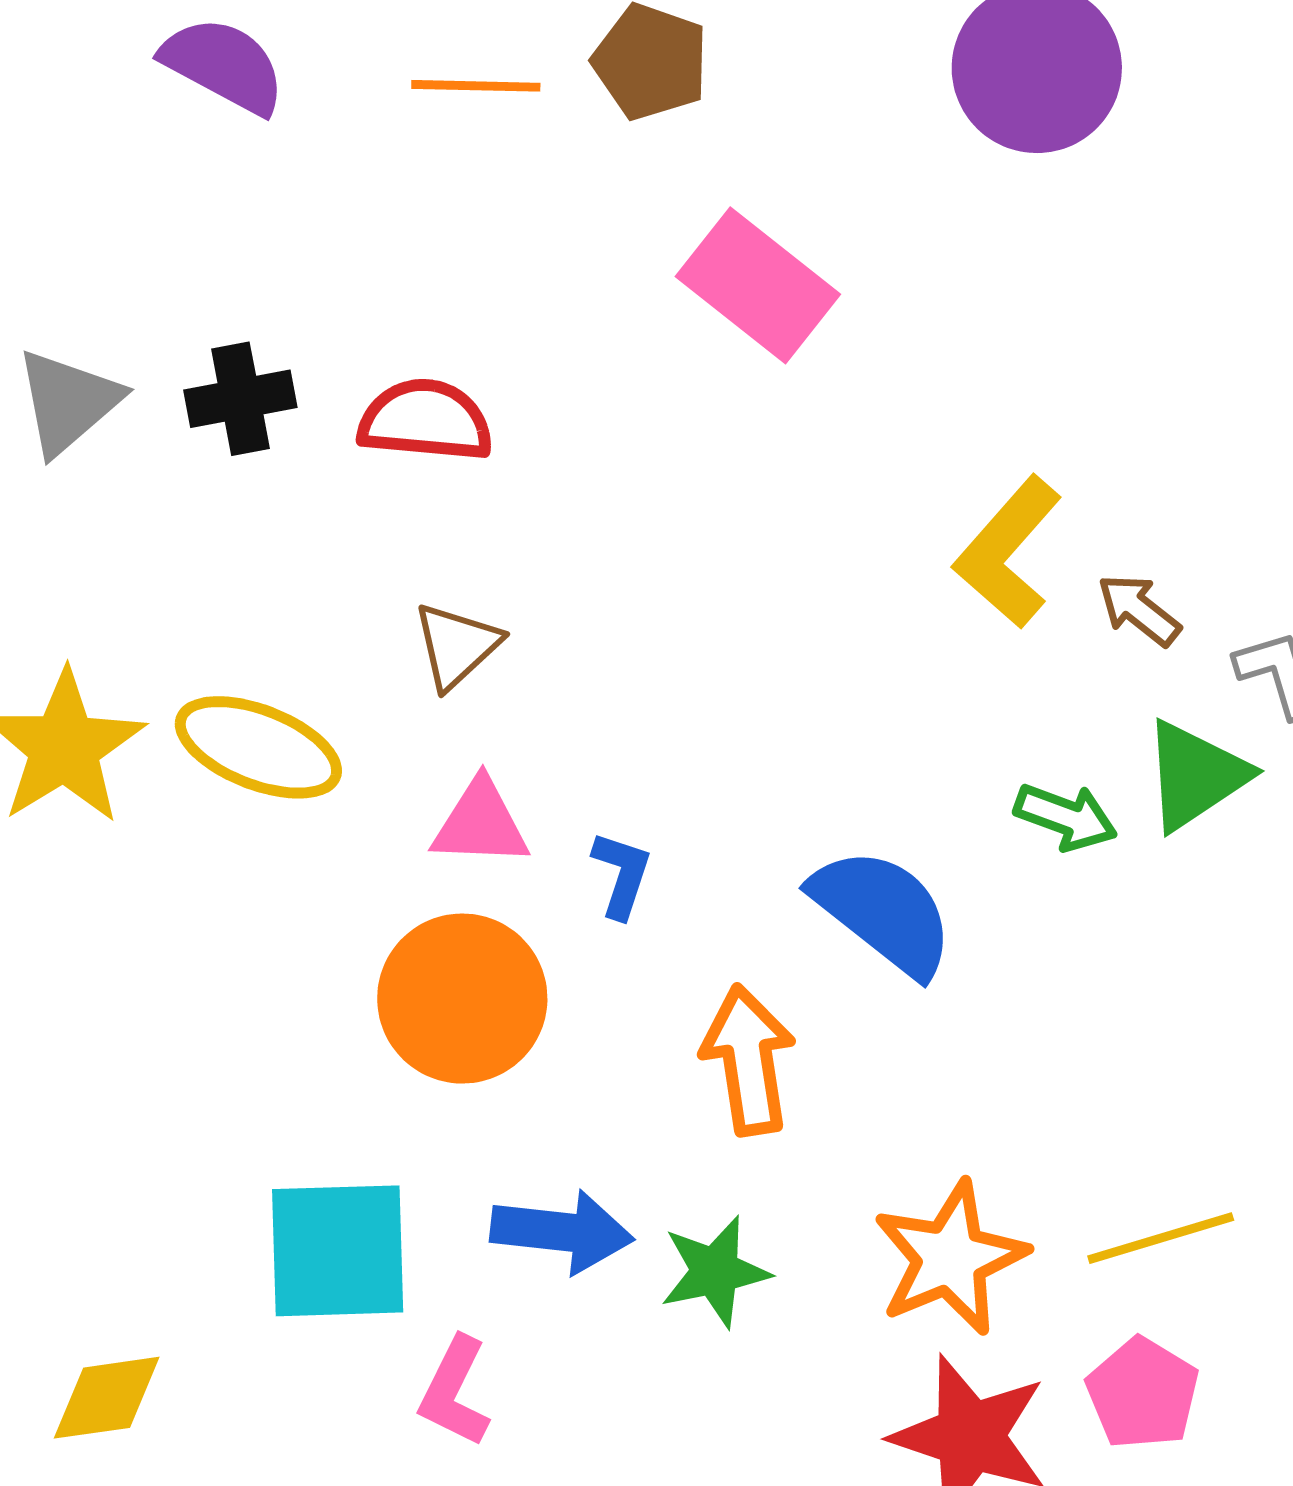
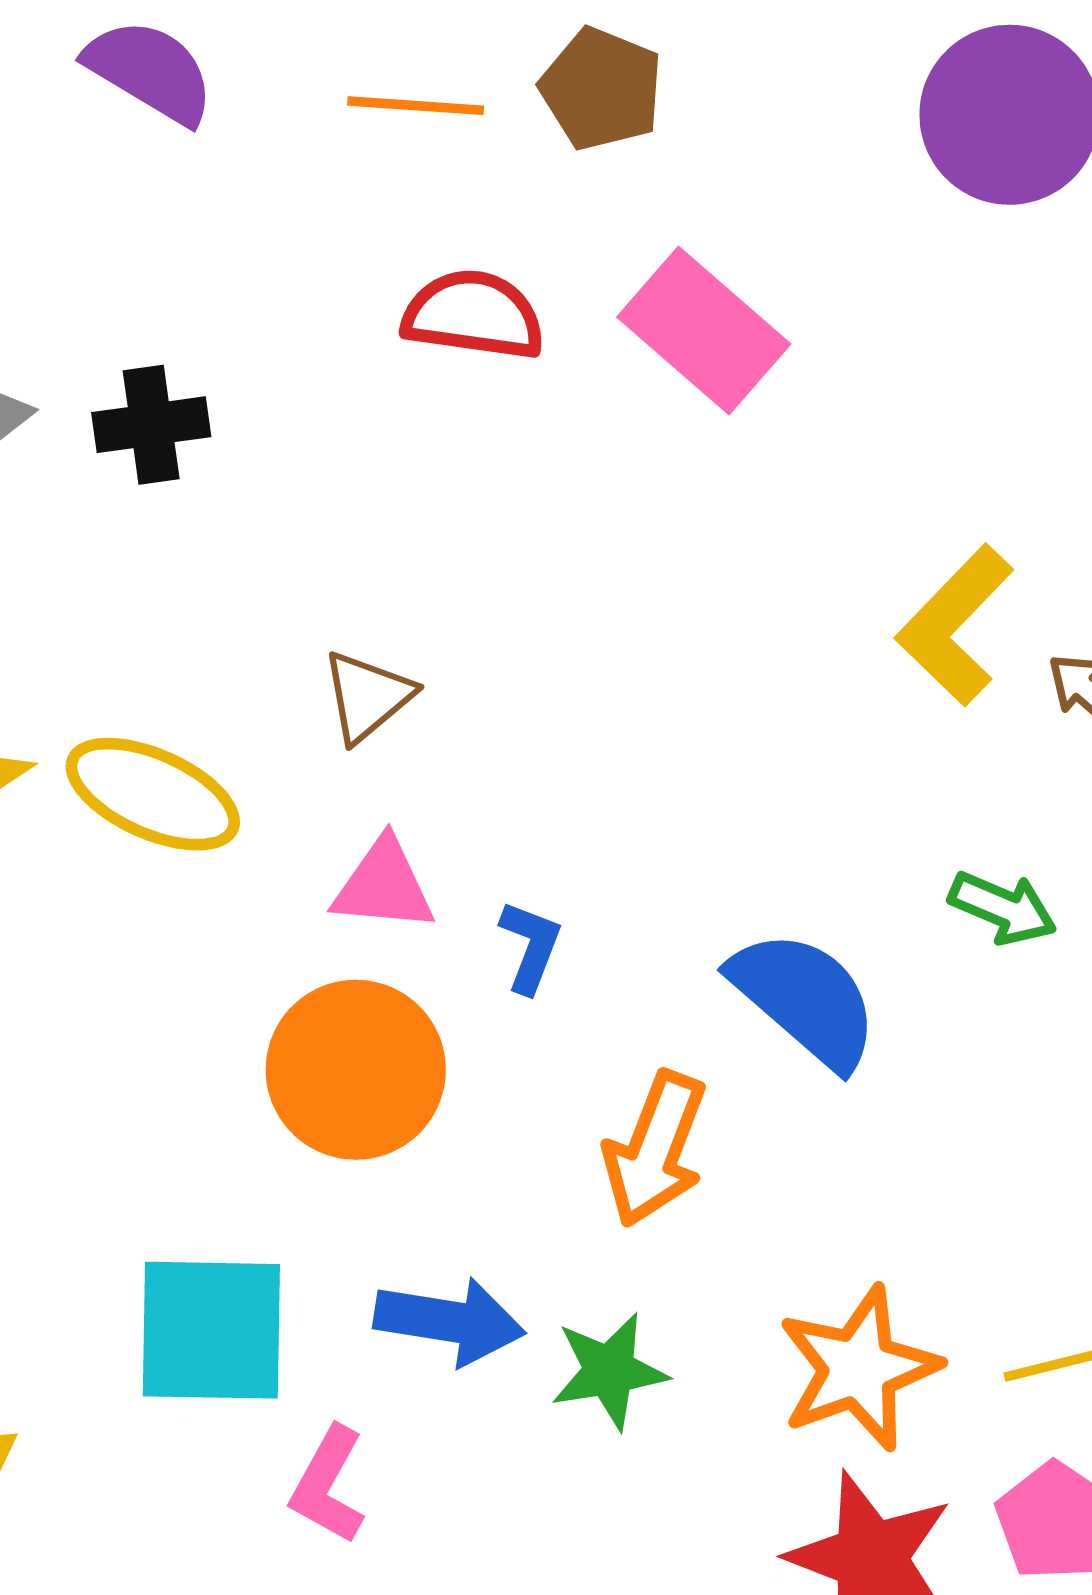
red semicircle: (426, 420) -> (473, 315), moved
orange arrow: (748, 1060) -> (655, 1149), turned -153

